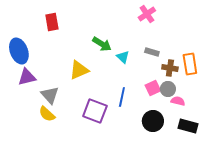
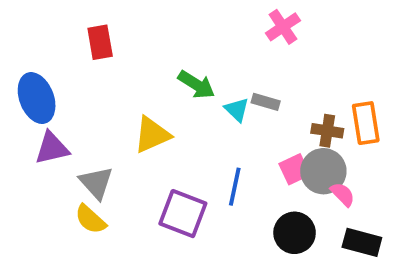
gray rectangle: (152, 52) -> (266, 102), moved
gray circle: (168, 89) -> (323, 171), size x1.5
pink semicircle: (178, 101) -> (343, 194), turned 32

